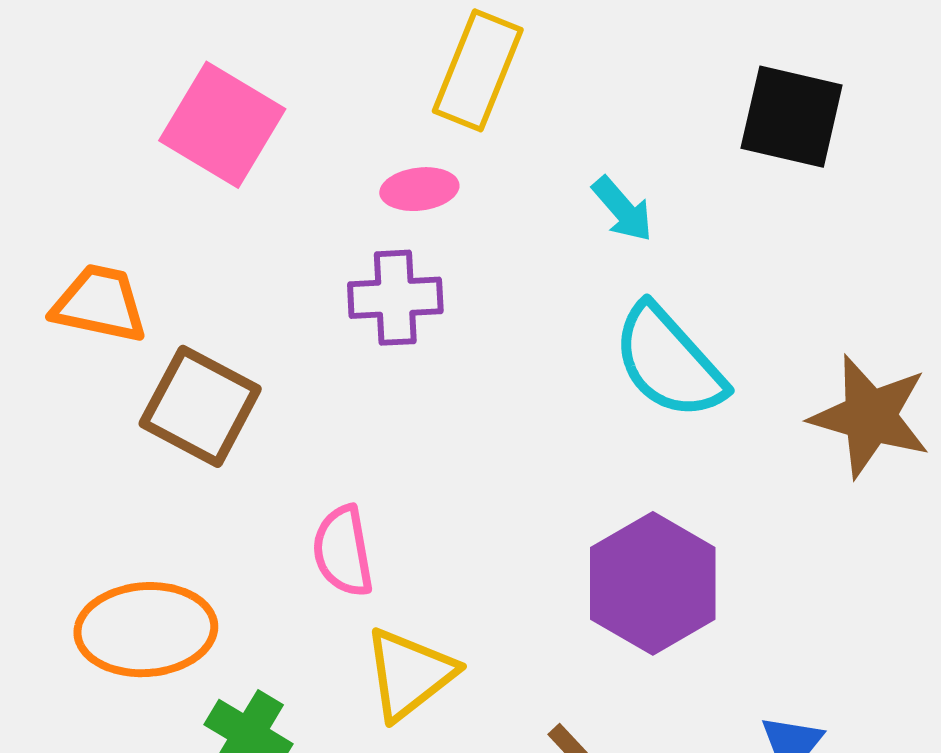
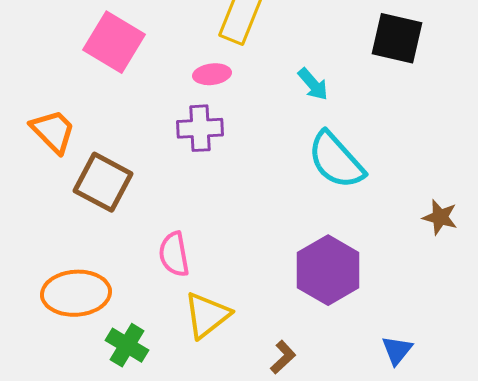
orange trapezoid: (100, 304) -> (53, 131), turned 33
brown star: (870, 416) -> (440, 217), moved, size x0.6

